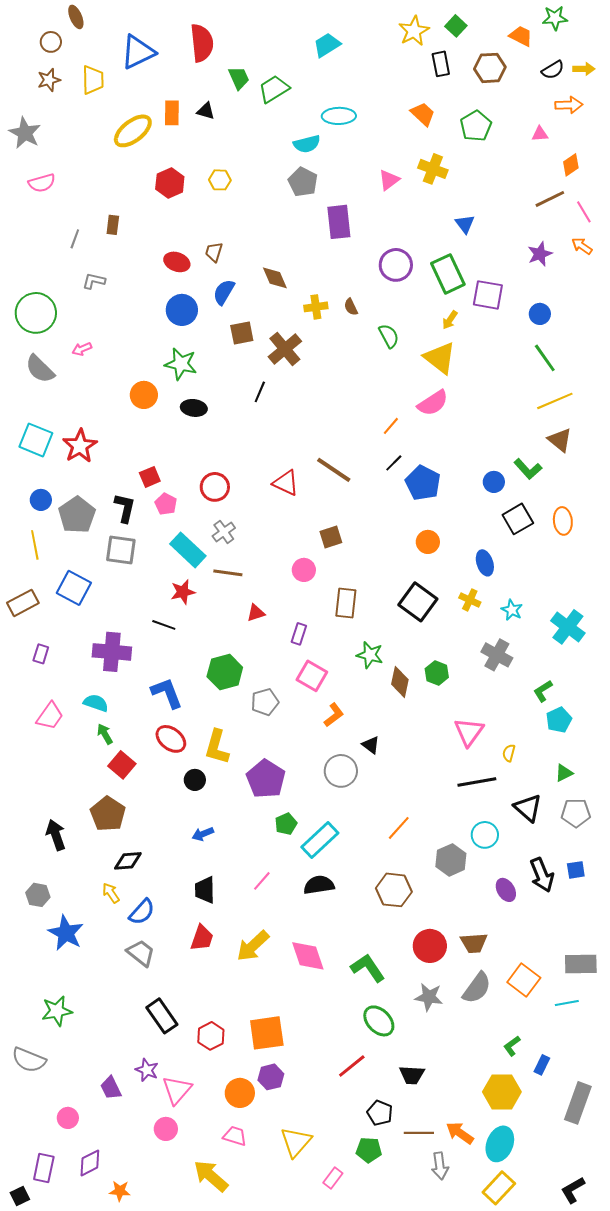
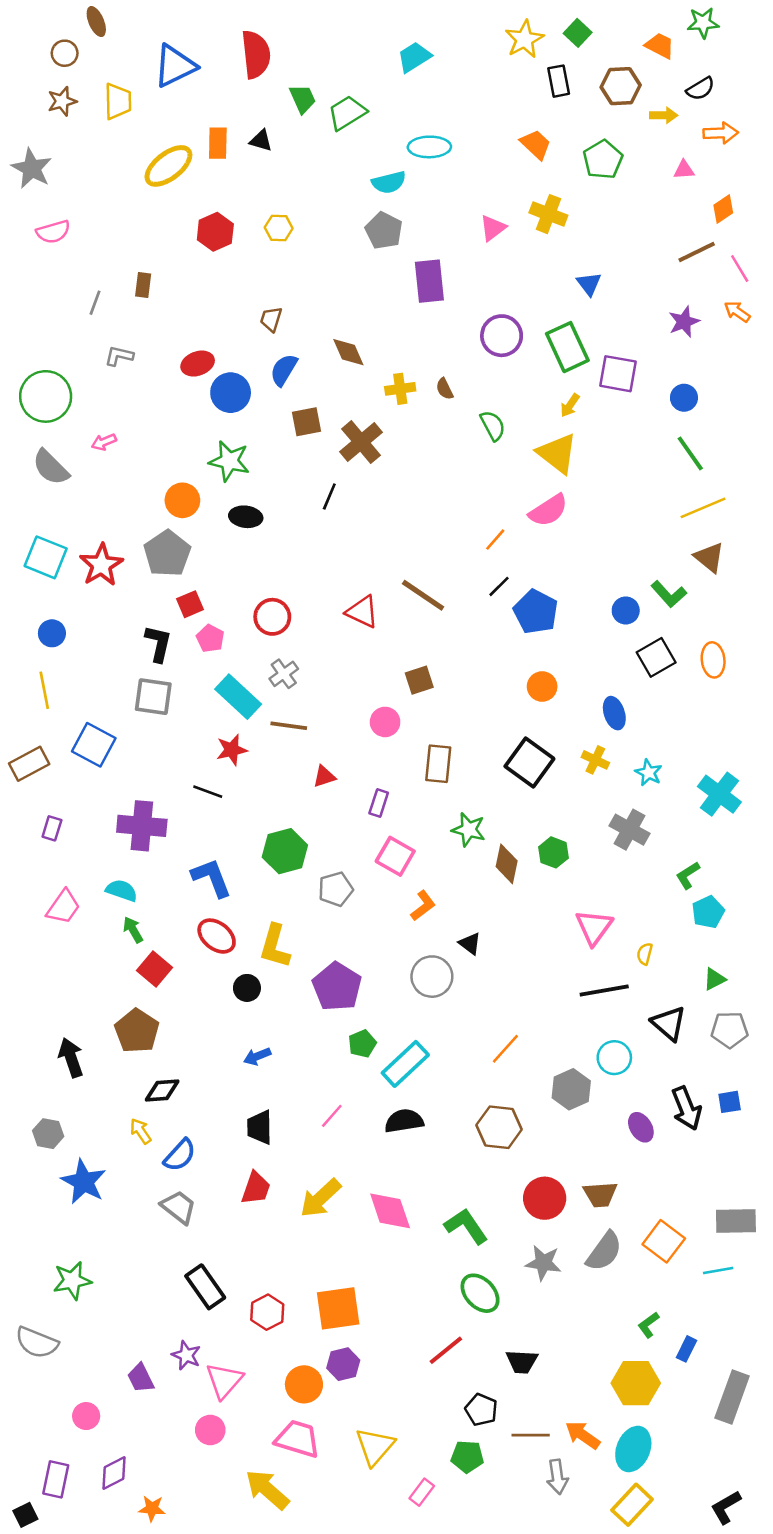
yellow arrow: (584, 69) -> (664, 115), moved
red ellipse: (177, 262) -> (198, 364), moved, turned -40
gray pentagon: (77, 515) -> (167, 554), moved
pink trapezoid: (235, 1136) -> (298, 1439), size x1.5

